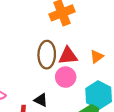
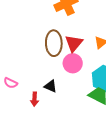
red triangle: (68, 56) -> (74, 43), turned -42

